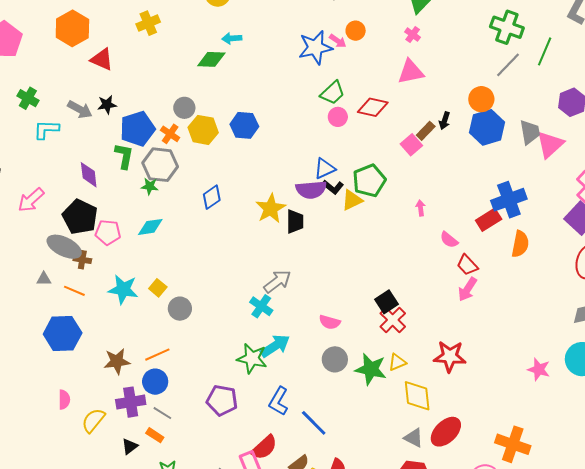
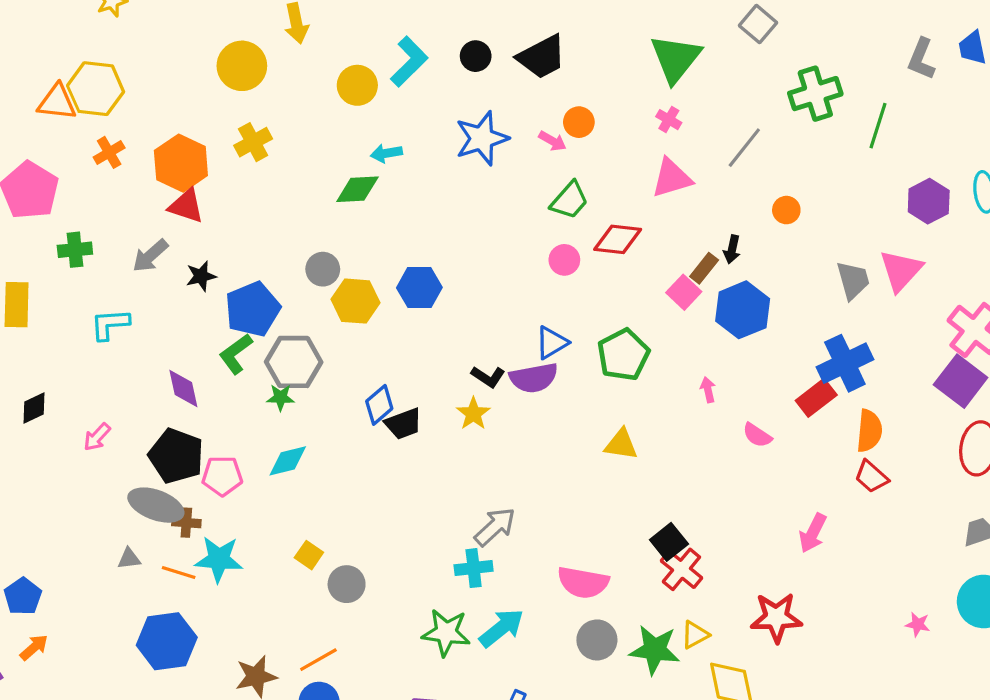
green cross: (507, 27) -> (815, 94), turned -32
orange hexagon: (72, 28) -> (181, 163), moved
blue star: (315, 48) -> (482, 138), moved
gray line: (508, 65) -> (744, 148), moved
green trapezoid: (333, 93) -> (569, 200), moved
green cross: (28, 98) -> (75, 250), moved, turned -30
orange circle: (481, 99) -> (786, 210), size x0.7
gray arrow: (80, 109) -> (150, 256), moved, turned 115
blue hexagon: (487, 127) -> (743, 310), moved
gray trapezoid: (530, 132) -> (853, 280), moved
orange cross: (170, 134) -> (109, 152), moved, turned 30
green L-shape: (124, 156) -> (236, 354), turned -132
black L-shape: (333, 187) -> (488, 377), moved
pink arrow: (31, 200) -> (97, 437), size x0.7
yellow triangle: (352, 200) -> (621, 444), moved, turned 40
yellow star: (271, 209) -> (473, 414), size x0.7
black trapezoid: (295, 221) -> (403, 424), moved, turned 75
red trapezoid: (467, 265) -> (871, 477), moved
cyan star: (123, 289) -> (219, 559), moved
pink arrow: (467, 289) -> (813, 533), moved
cyan cross: (261, 306) -> (474, 568), turned -35
pink semicircle: (330, 322) -> (583, 582), size x1.5
green star: (252, 358) -> (446, 633), moved
pink star: (539, 369) -> (918, 624), size x0.7

